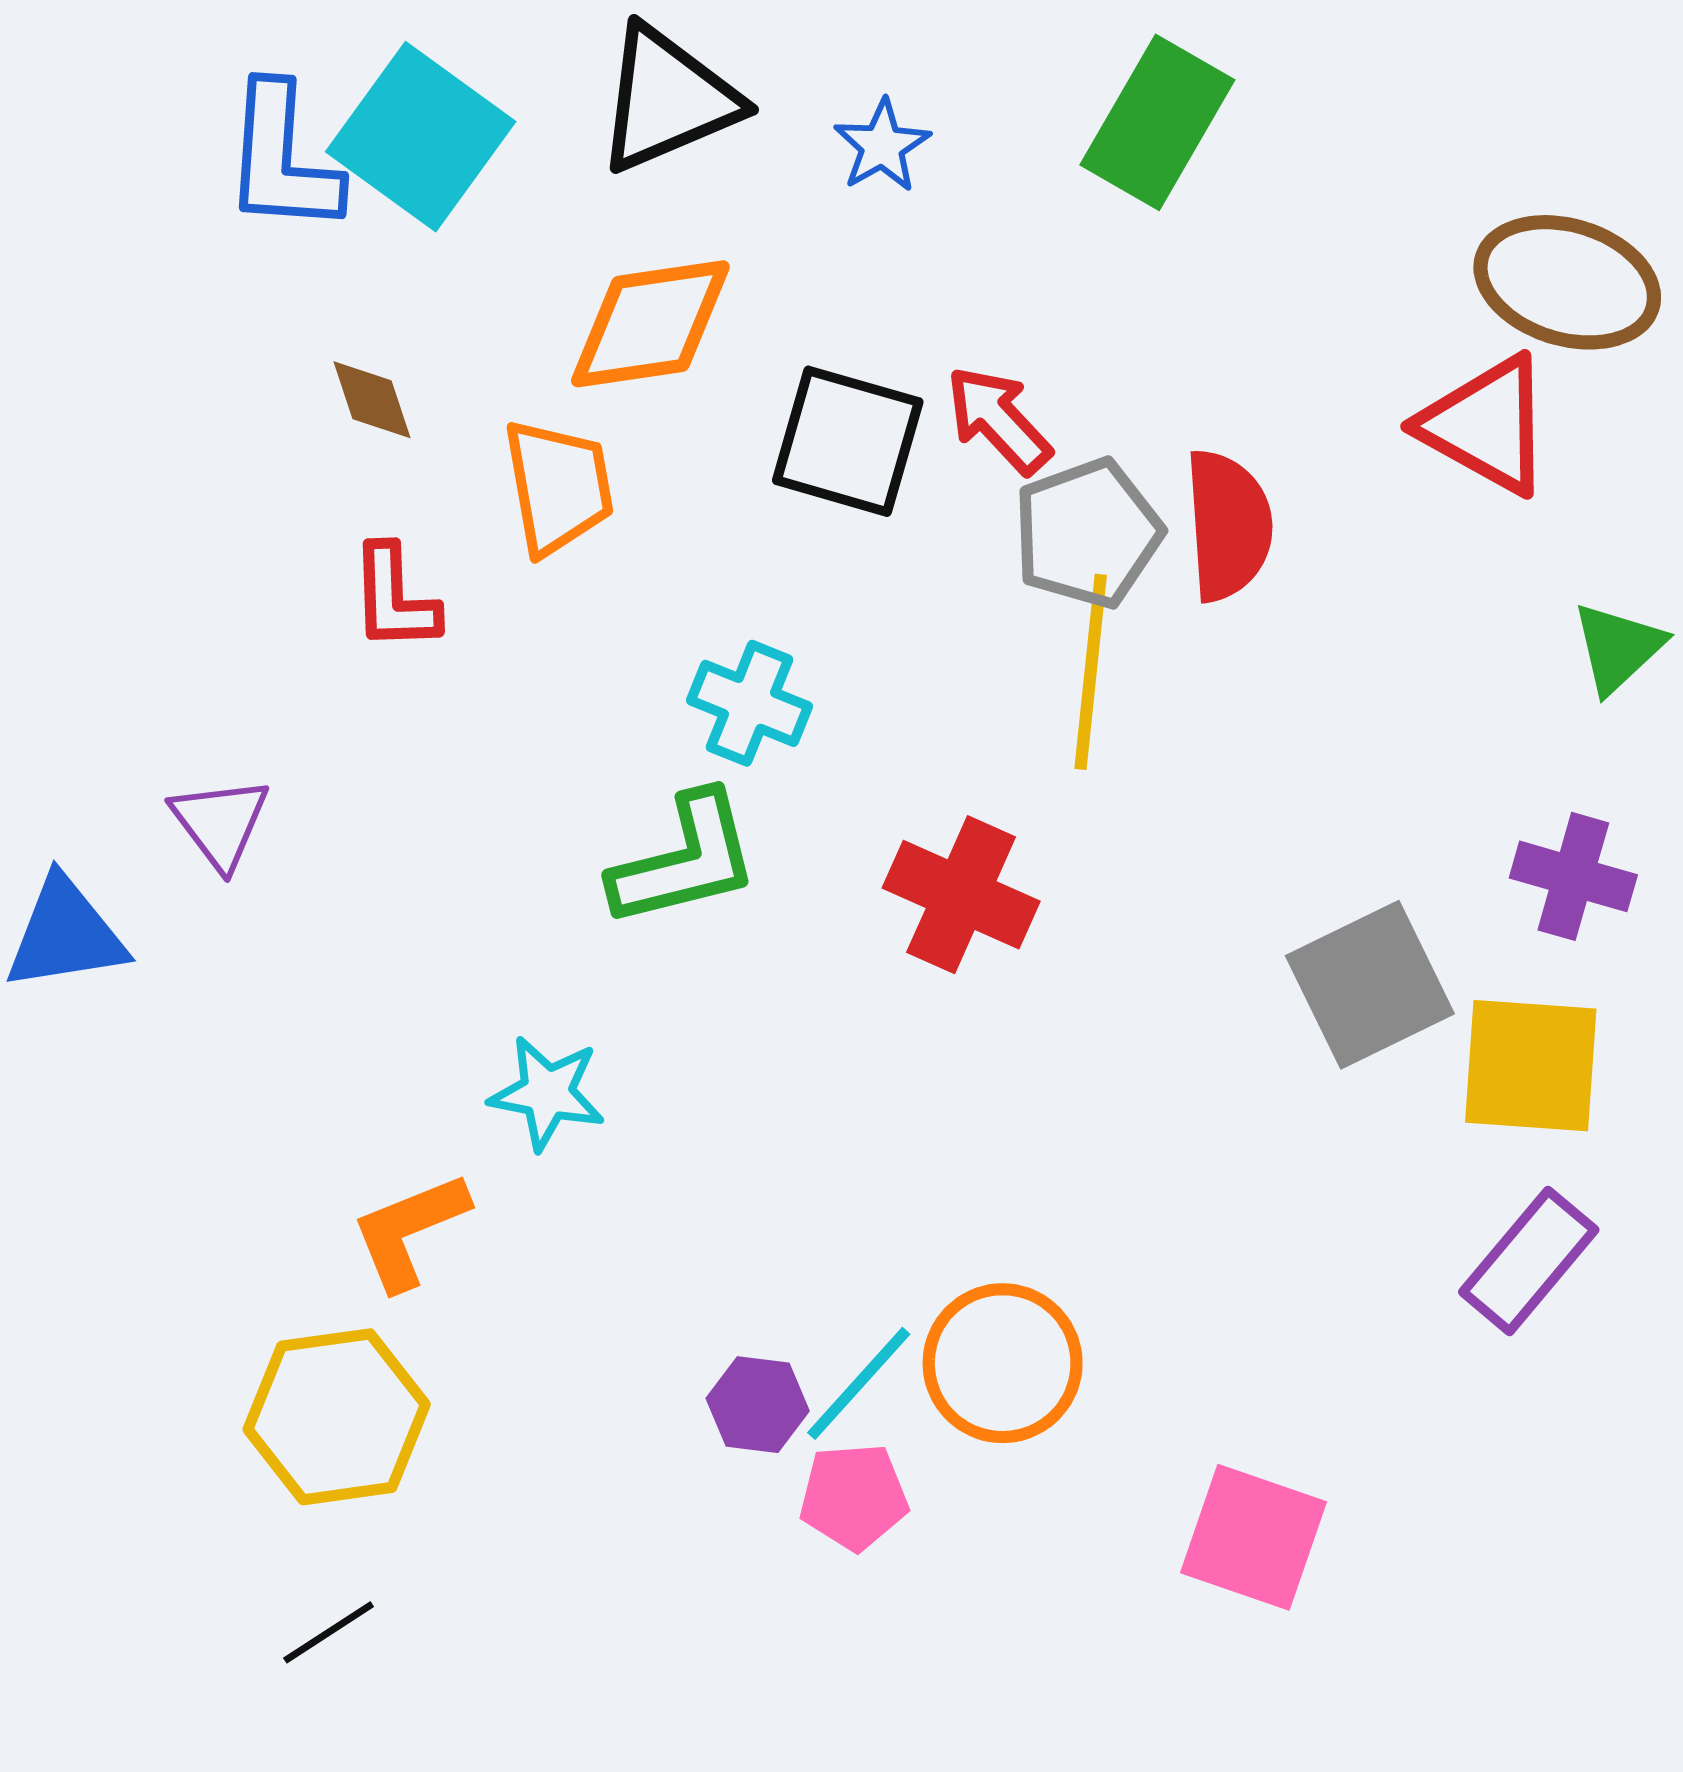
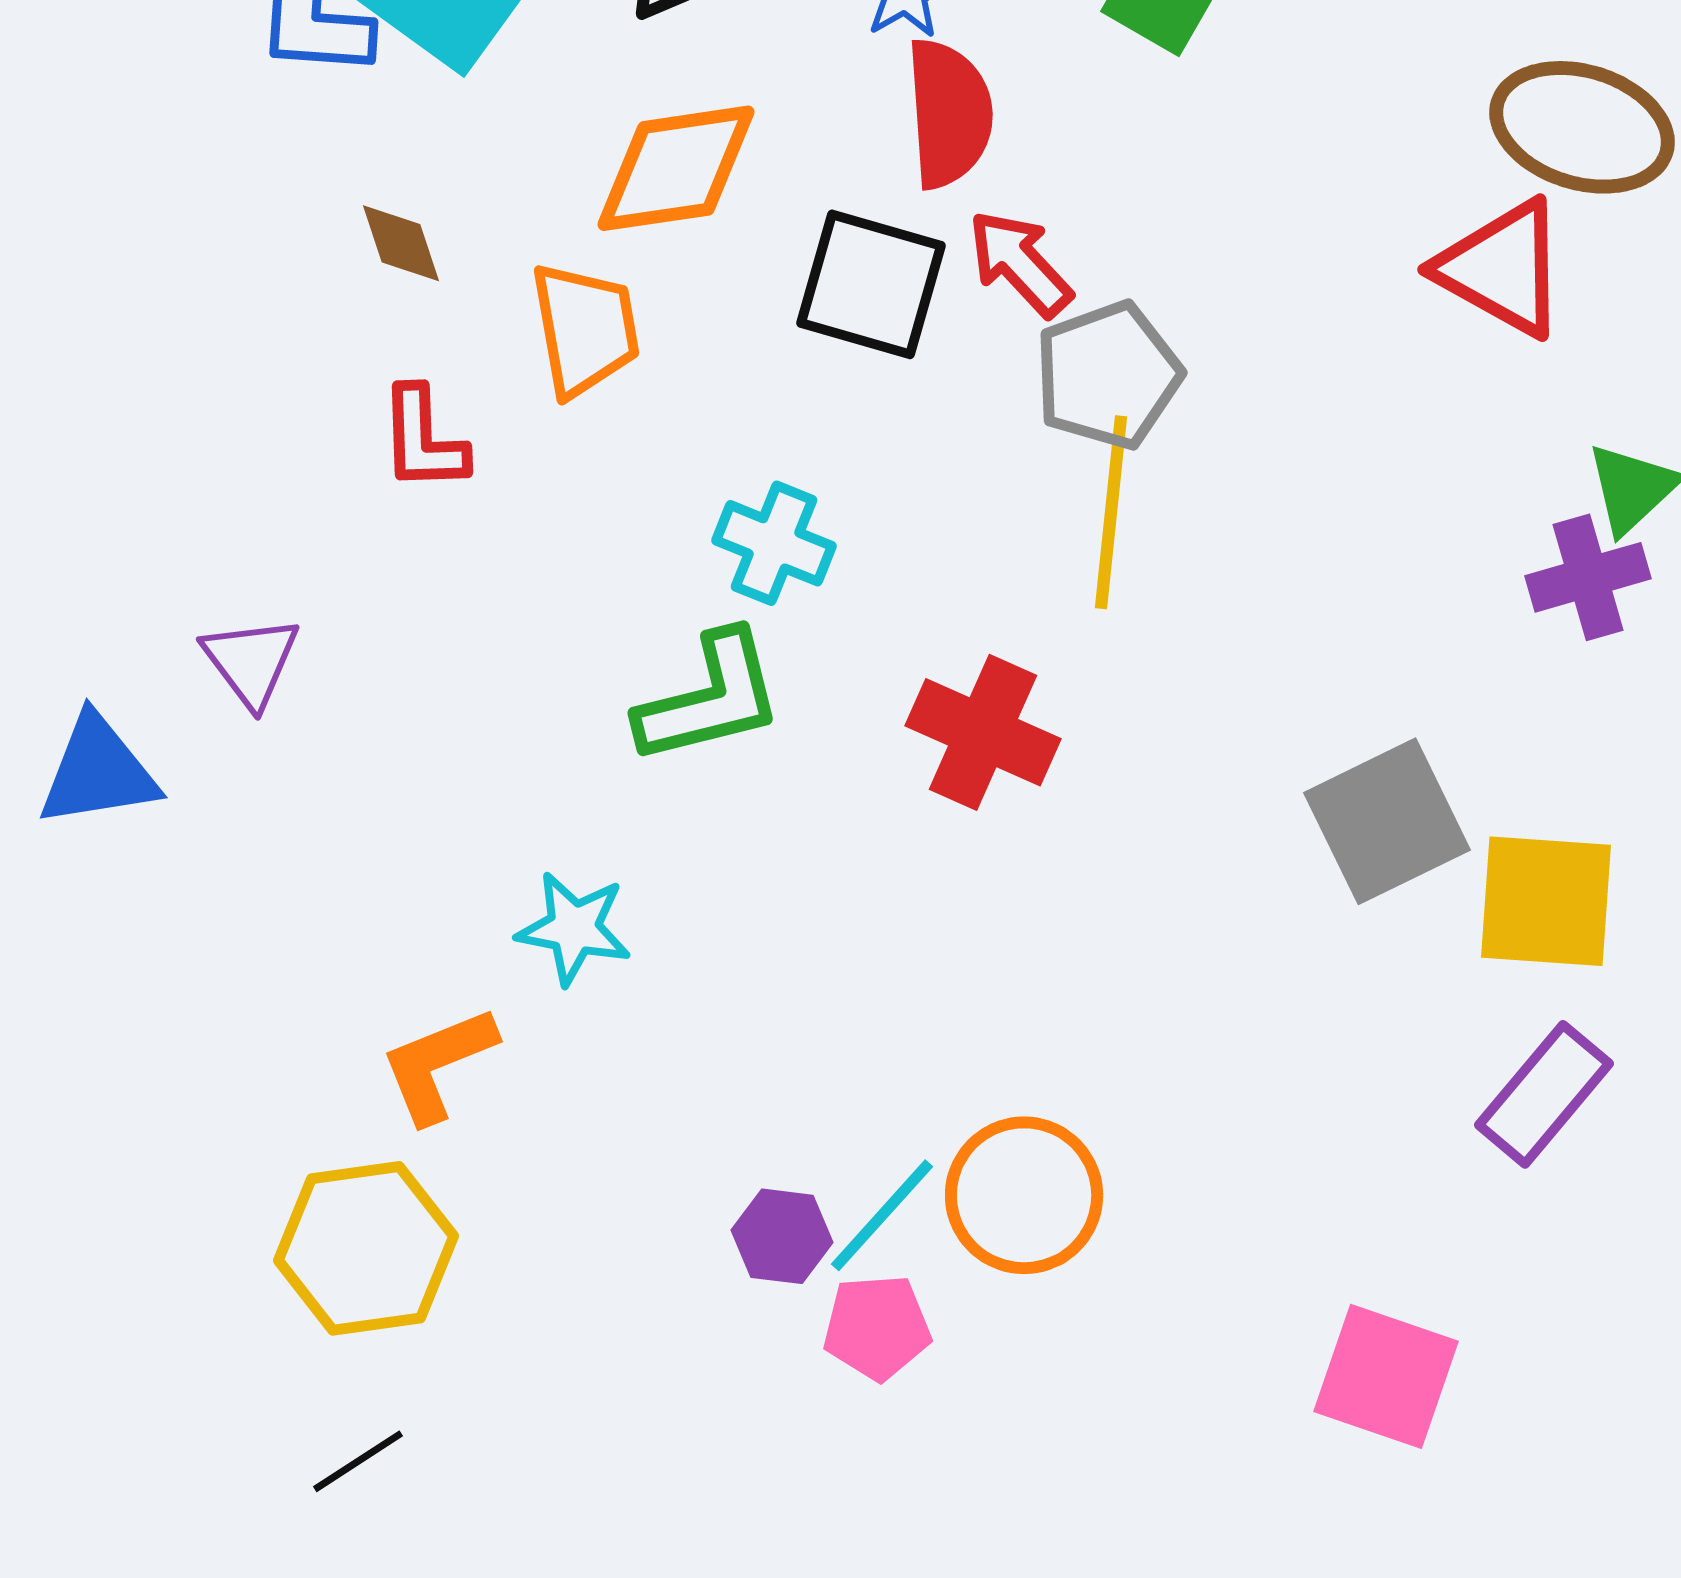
red semicircle: (1228, 525) -> (949, 113), moved
purple cross: (1573, 876) -> (1588, 577), moved, turned -32
pink square: (1254, 1537) -> (1386, 1376), moved

